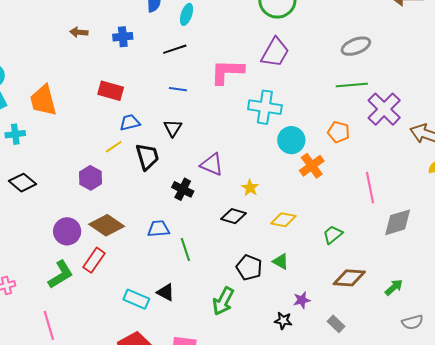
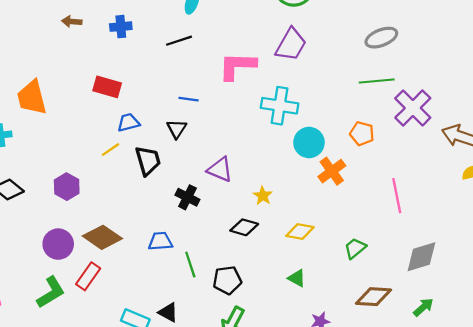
blue line: (178, 89) -> (189, 99), moved
purple hexagon: (91, 178) -> (67, 187), moved
gray diamond: (398, 222) -> (421, 257), moved
black pentagon: (249, 268) -> (227, 280), moved, turned -30

